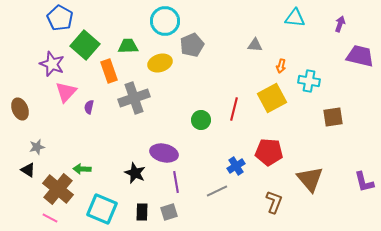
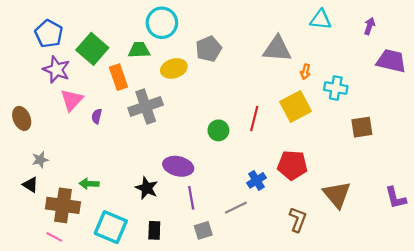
blue pentagon: (60, 18) -> (49, 34), moved
cyan circle: (165, 21) -> (162, 23), moved
gray triangle: (255, 45) -> (277, 49), size x1.8
brown cross: (58, 189) -> (63, 205), turned -32
gray square: (169, 212) -> (203, 230), moved

